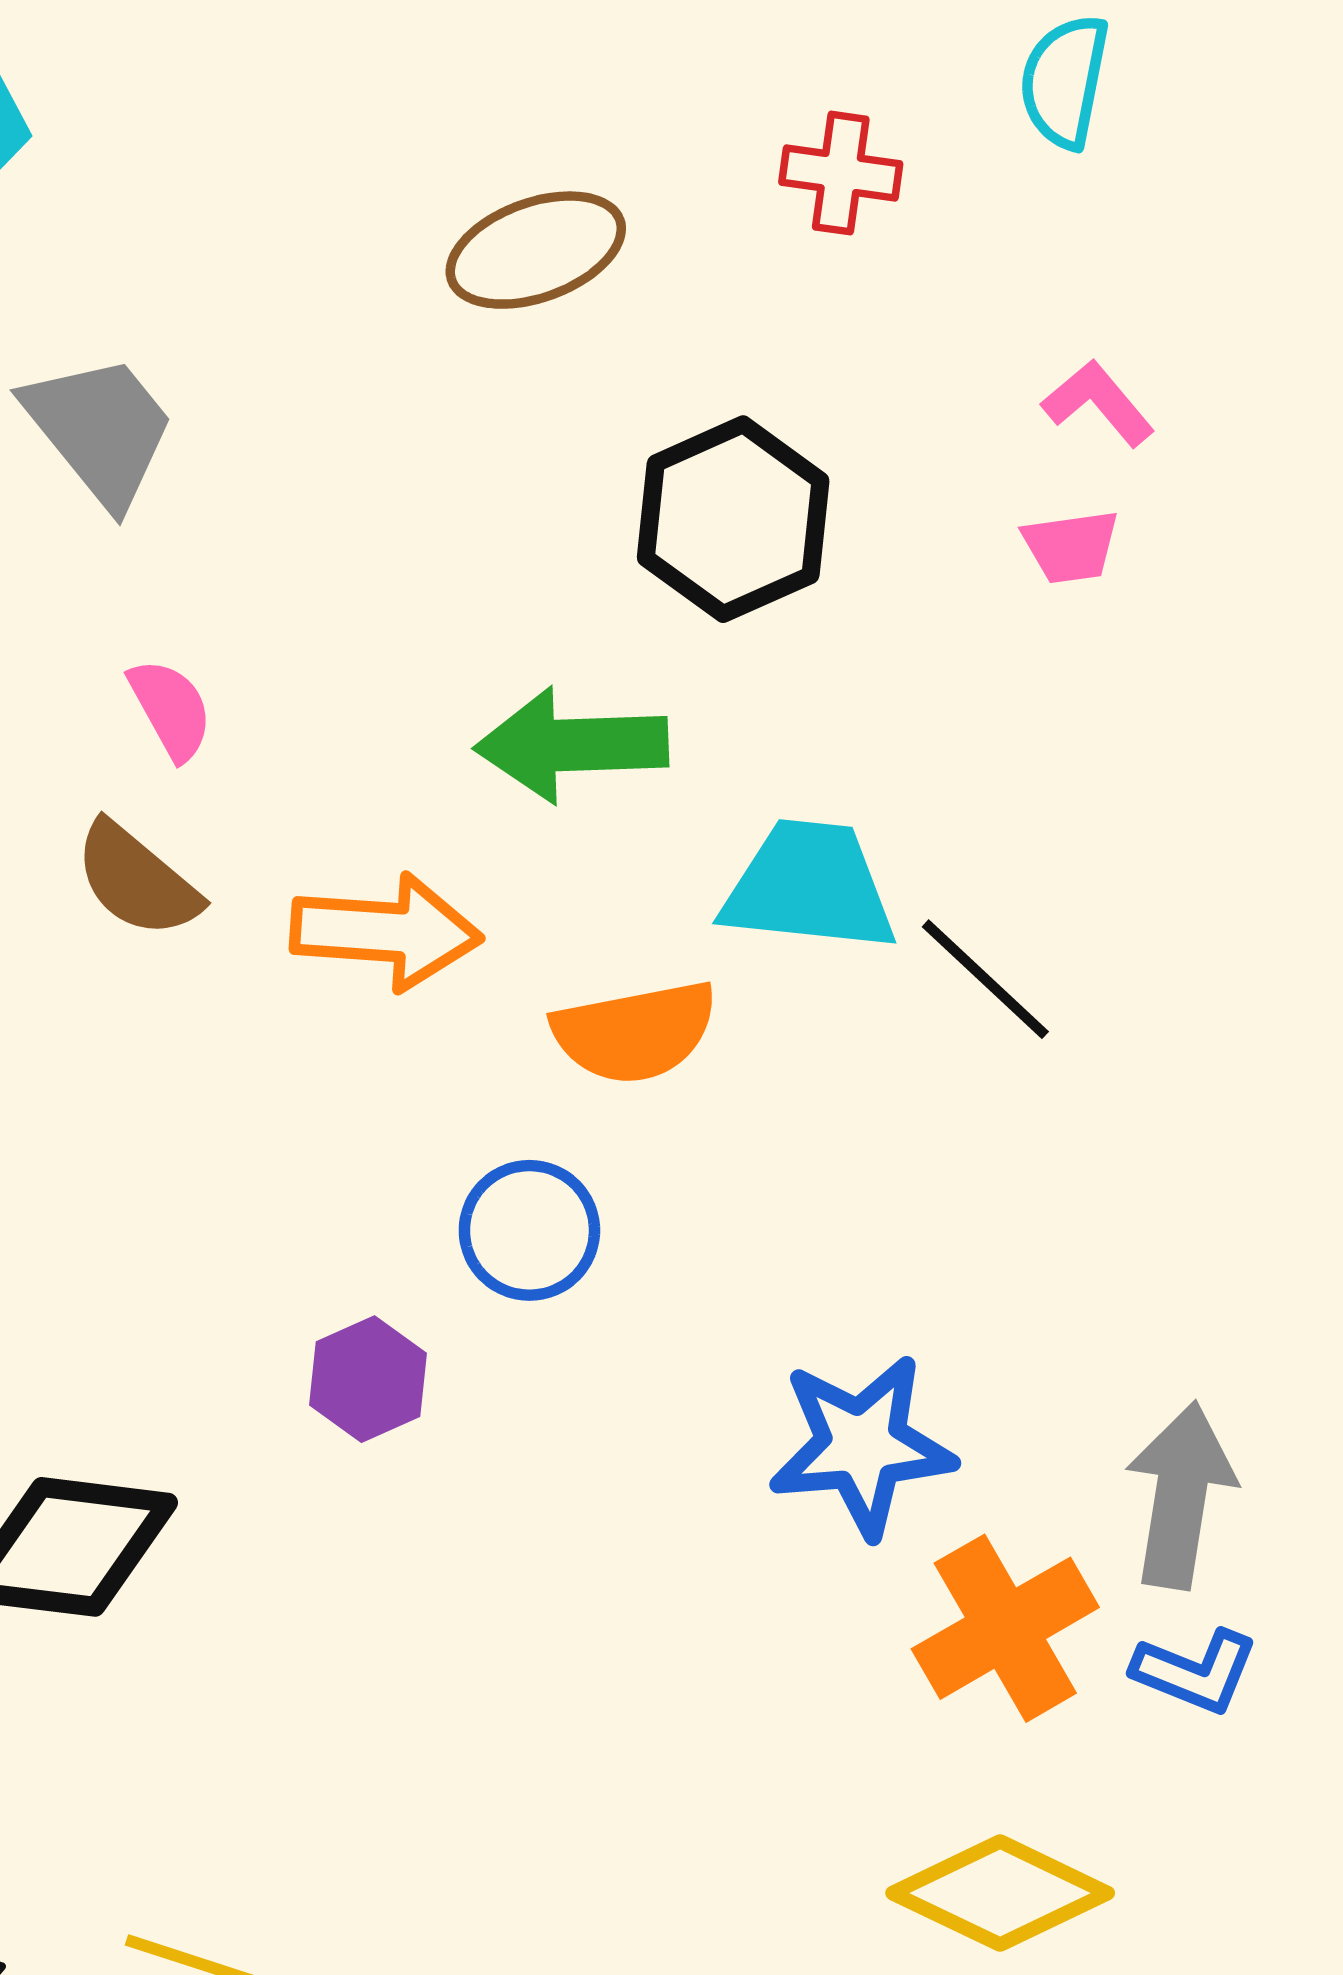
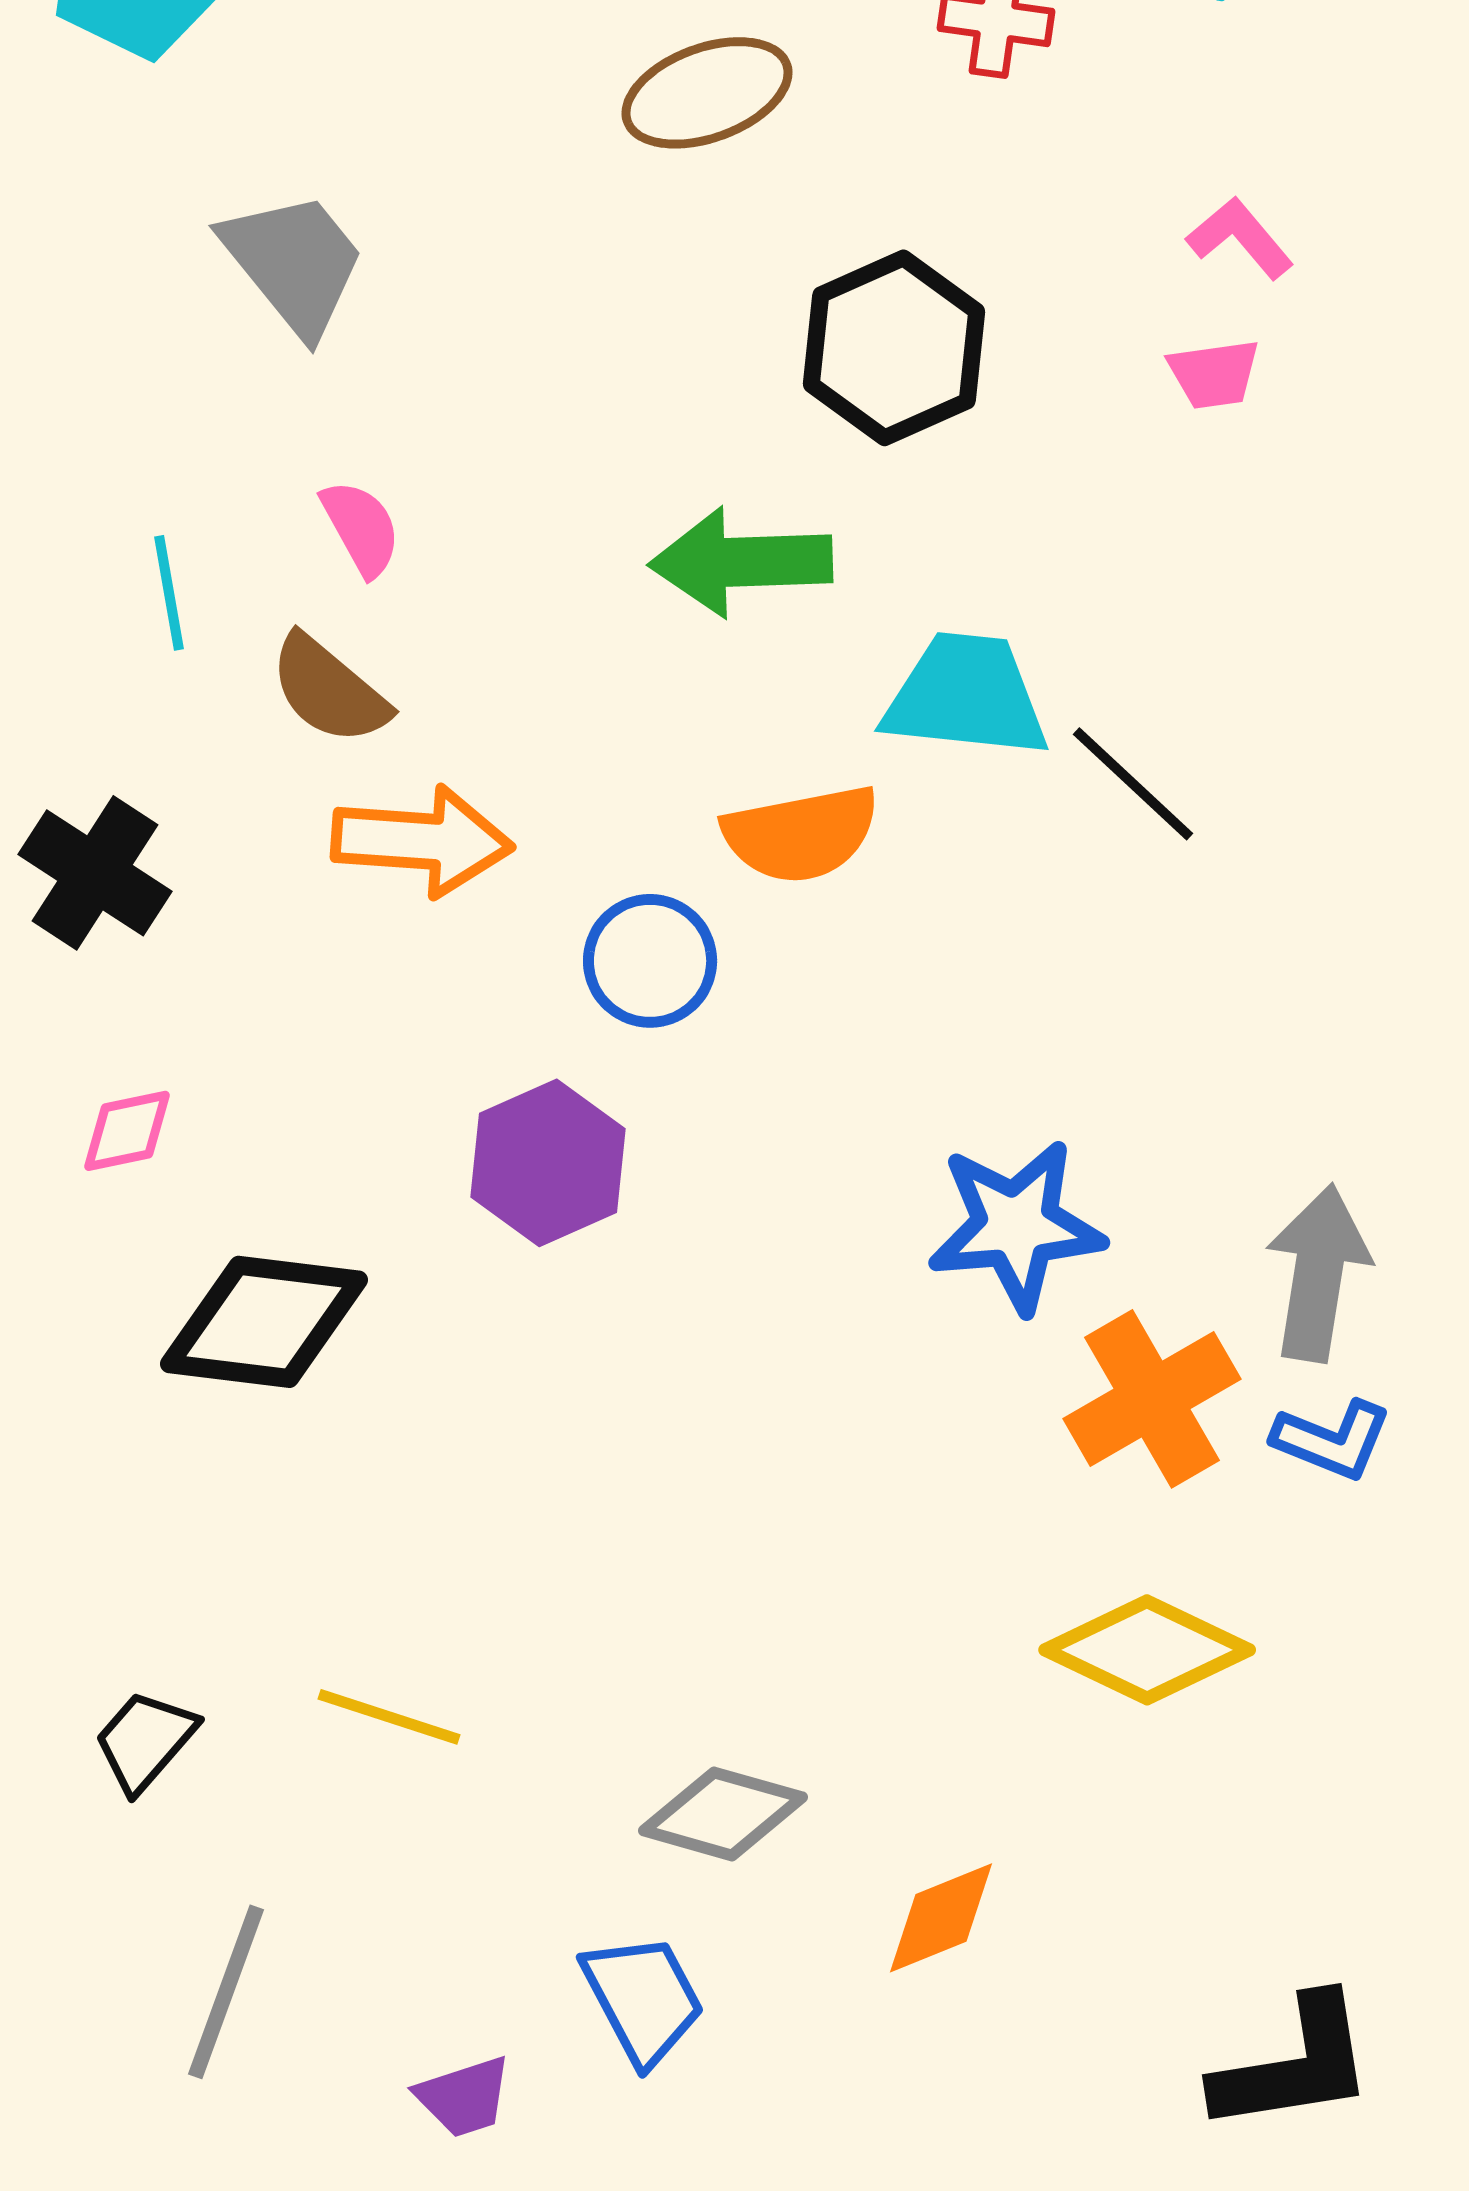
orange arrow: (386, 932) -> (422, 841), moved
blue circle: (529, 1230) -> (650, 961), moved
purple hexagon: (368, 1379) -> (548, 1163), size x1.4

